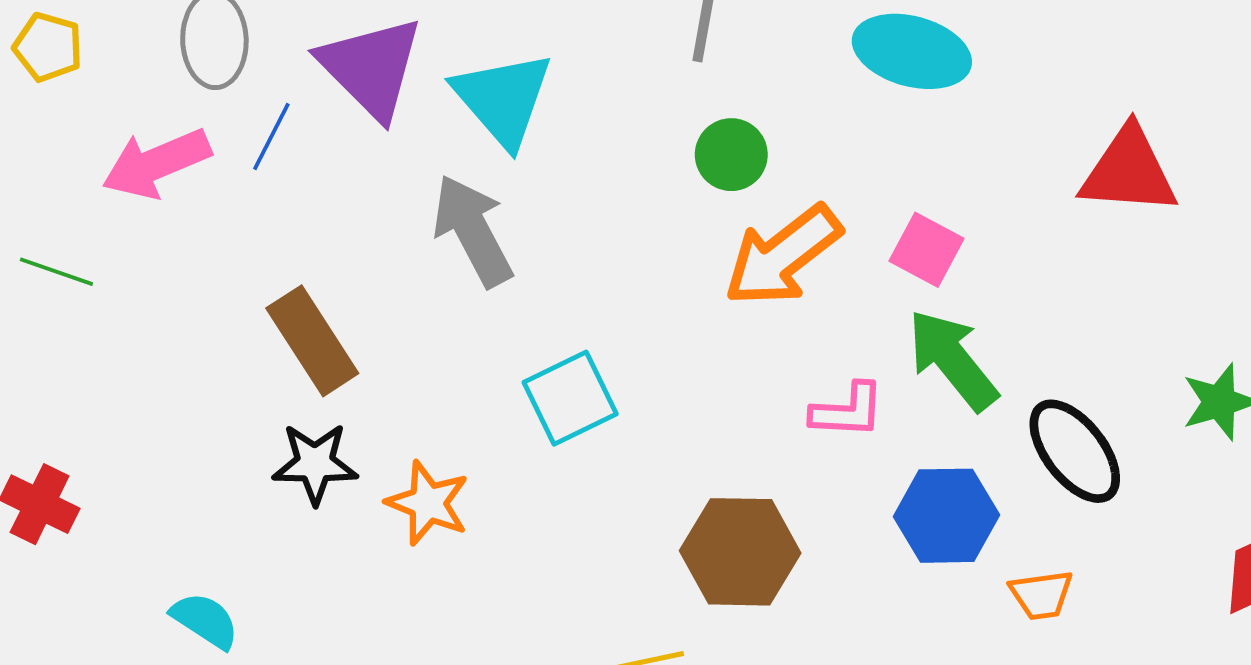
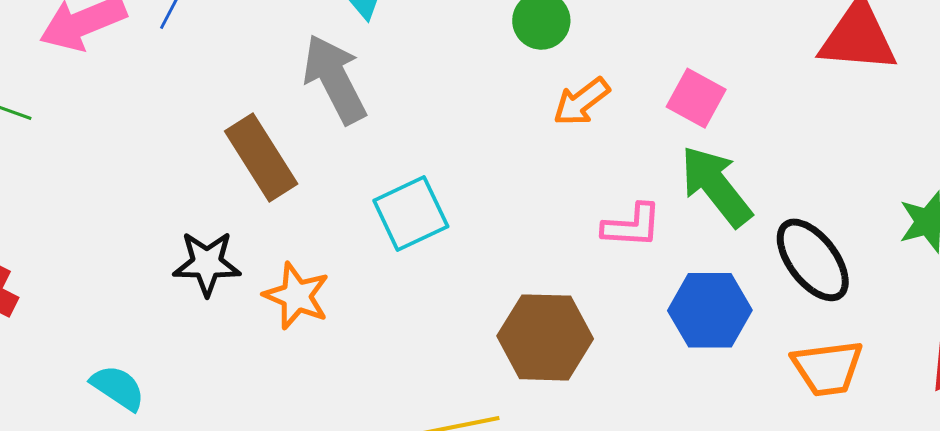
orange arrow: (783, 256) -> (581, 102), size x0.6
brown rectangle: (312, 341) -> (261, 158), moved
orange trapezoid: (1041, 595) -> (827, 368), moved, size x1.4

